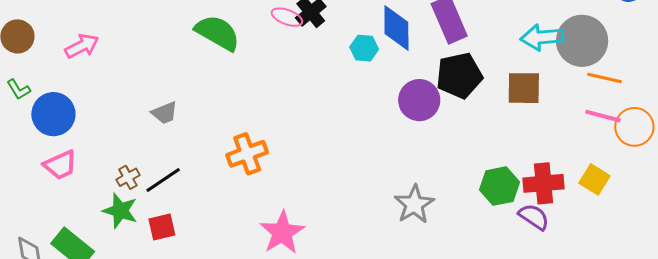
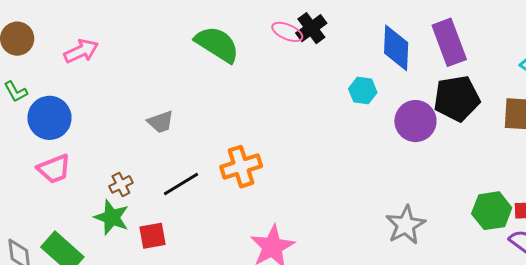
cyan hexagon: (364, 48) -> (363, 91), moved
black line: (163, 180) -> (181, 184), moved

